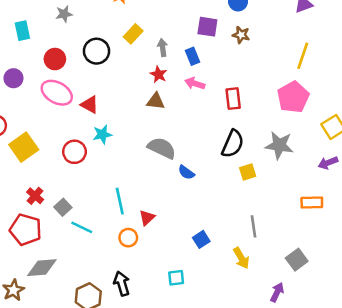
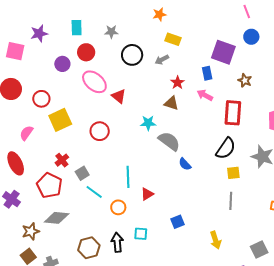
gray star: (64, 14) -> (111, 32), moved
purple square: (207, 27) -> (223, 52), size x1.4
yellow rectangle: (133, 34) -> (173, 39), moved, turned 56
brown star: (241, 35) -> (245, 80), moved
gray arrow: (163, 48) -> (162, 60), moved, turned -120
red circle: (55, 59) -> (86, 52), moved
red rectangle: (233, 99) -> (233, 113), size x1.4
cyan star: (102, 134) -> (148, 123), moved
gray line: (253, 226) -> (231, 201), moved
orange circle: (128, 238) -> (118, 207), moved
blue square: (201, 239) -> (178, 222), moved
cyan square: (176, 278) -> (141, 234), moved

